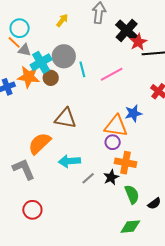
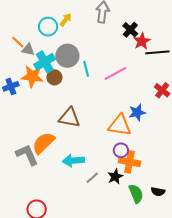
cyan circle: (20, 28) -> (48, 27), moved
black cross: (127, 31) -> (130, 30), size x0.7
purple circle: (113, 142) -> (121, 150), moved
gray L-shape: (24, 169) -> (27, 155), moved
black semicircle: (154, 203) -> (158, 192), moved, turned 48

